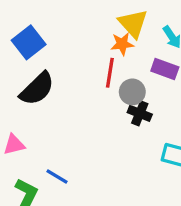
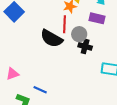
black semicircle: (37, 89) -> (52, 38), moved, turned 80

